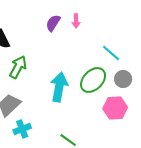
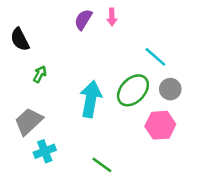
green arrow: (18, 67) -> (40, 74), size x0.6

